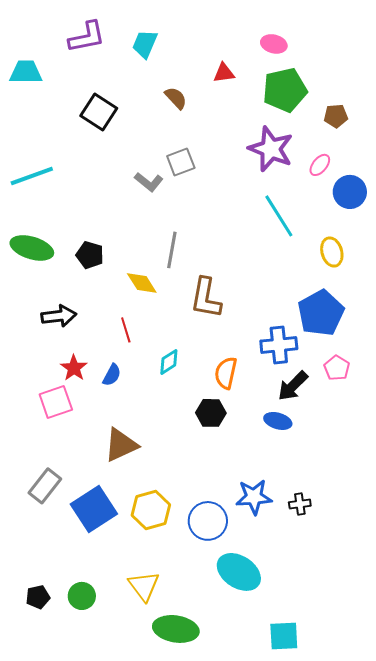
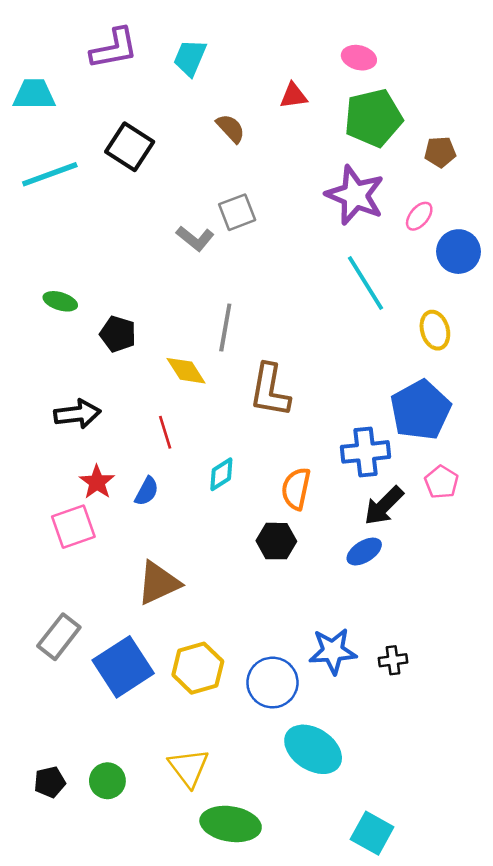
cyan line: (32, 176) -> (50, 174), moved
green ellipse: (32, 248) -> (60, 301), moved, size x0.6
blue ellipse: (278, 421) -> (364, 552), turned -48
cyan square: (284, 636) -> (372, 833), turned 32

